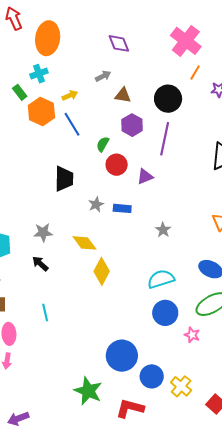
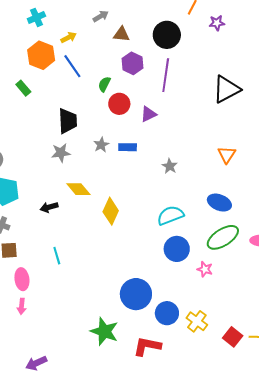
green rectangle: (20, 92) -> (23, 88), moved
gray star: (43, 233) -> (61, 153), moved
yellow diamond: (85, 243) -> (78, 189), moved
black arrow: (40, 264) -> (49, 207), turned -54

